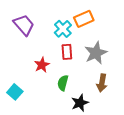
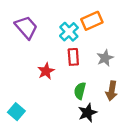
gray star: (96, 53) -> (105, 58), size x0.7
green semicircle: (63, 83) -> (80, 91), moved
cyan square: (15, 92) -> (16, 112), moved

